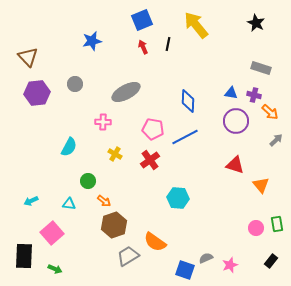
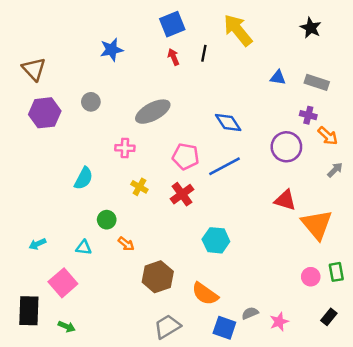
blue triangle: (231, 93) -> (278, 78), moved
blue diamond: (188, 101) -> (228, 122), turned -35
orange triangle: (261, 185) -> (317, 225), size x1.6
brown hexagon: (114, 225) -> (158, 277), moved
orange semicircle: (155, 242) -> (205, 294), moved
gray trapezoid: (128, 256) -> (167, 327), moved

